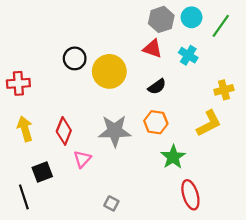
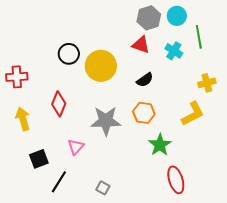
green line: (221, 26) -> (199, 37), moved, turned -45
red diamond: (64, 131) -> (59, 104), moved
black line: (24, 197) -> (59, 182), moved, turned 50

